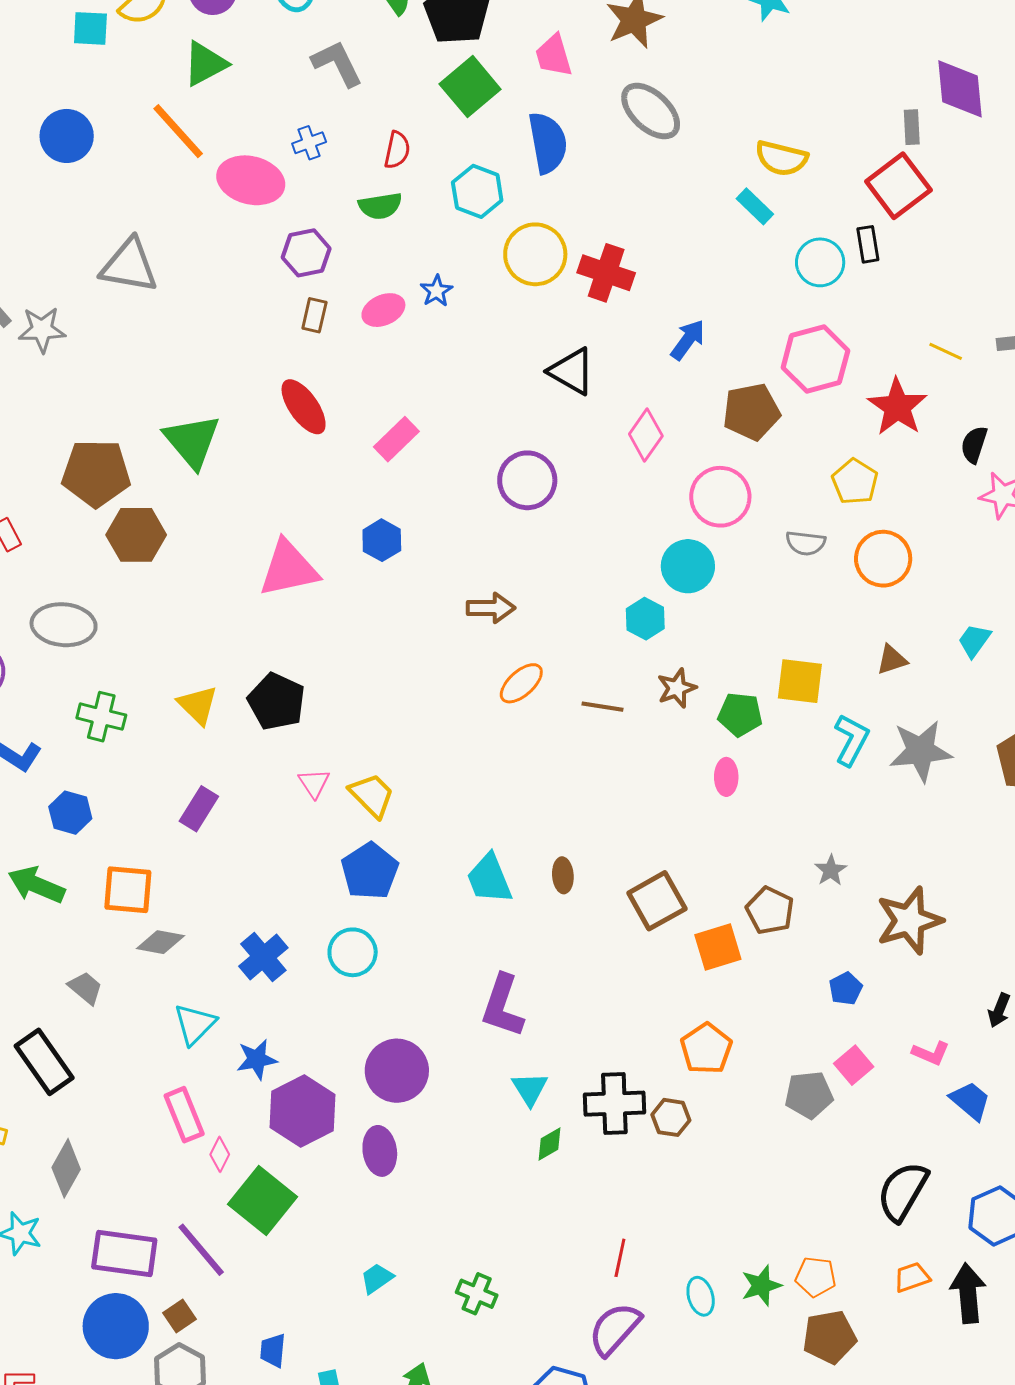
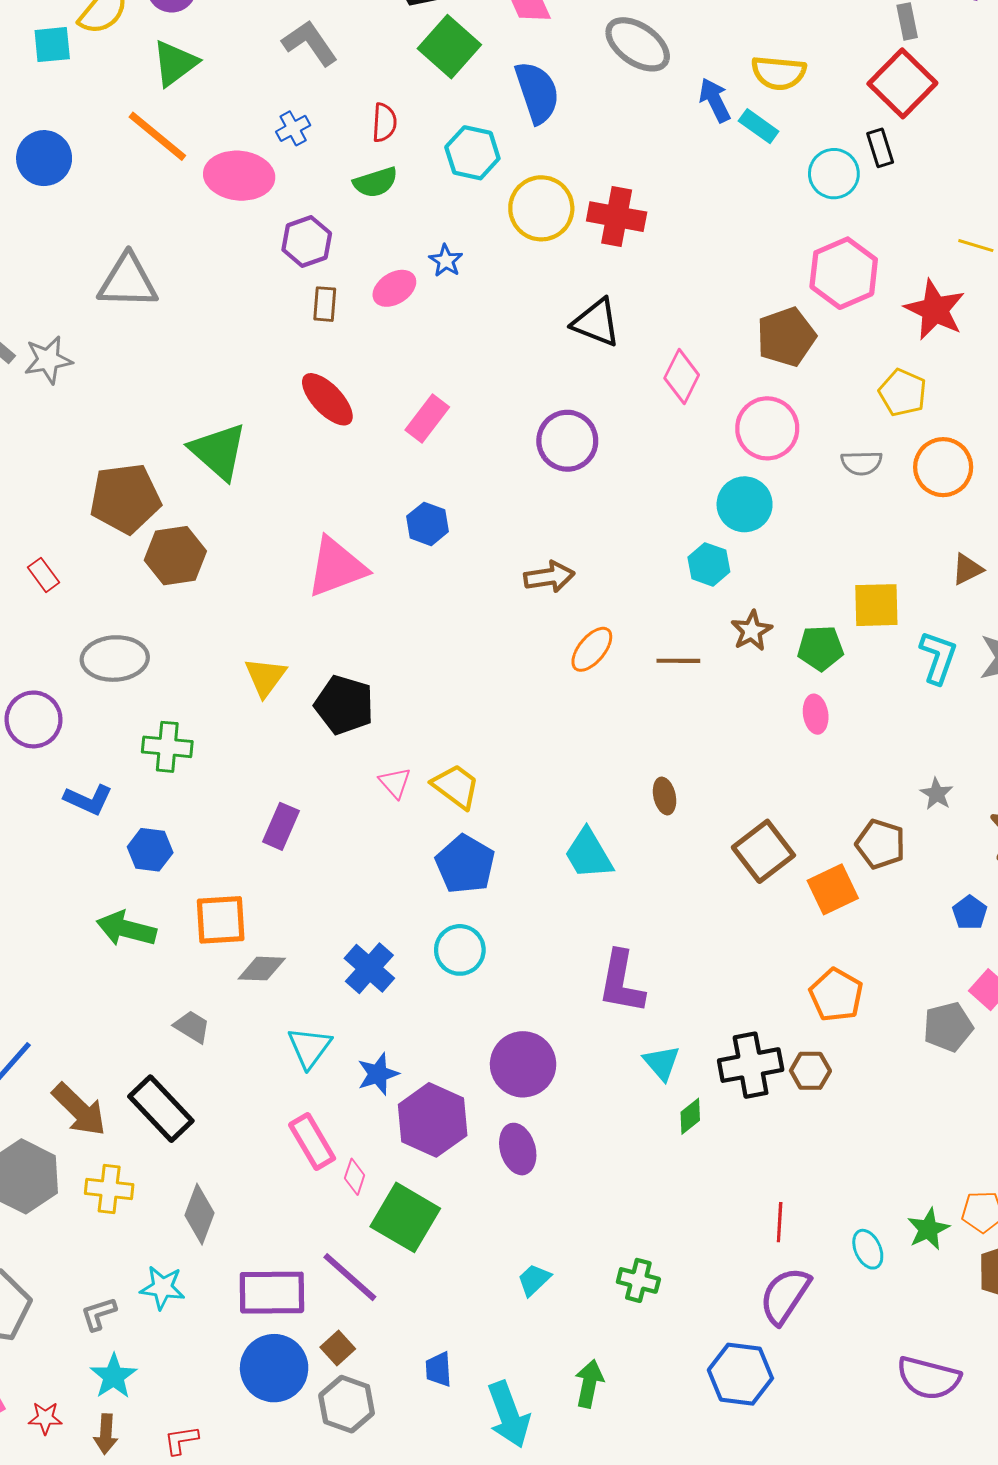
blue arrow: (688, 340) -> (715, 100), moved, turned -54
yellow triangle: (198, 705) -> (265, 677), moved, turned 30
brown ellipse: (563, 875) -> (665, 796), moved

